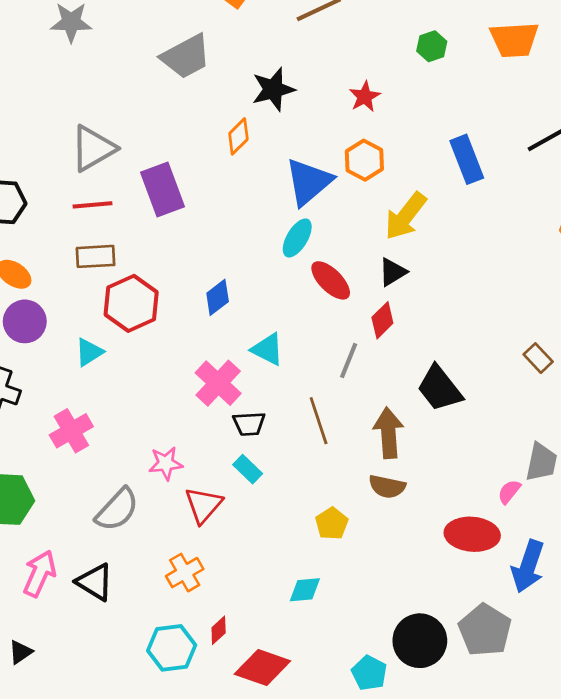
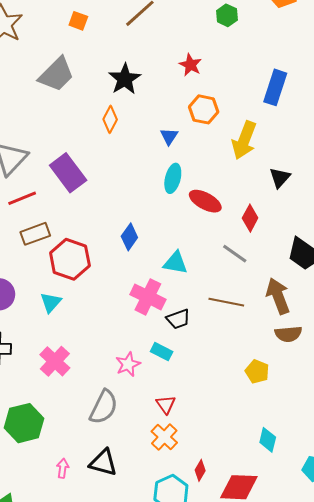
blue rectangle: (467, 159) -> (275, 87), turned 56
blue triangle: (309, 182) -> (169, 136), size x0.5
black triangle: (393, 272) -> (280, 178), moved
gray line: (349, 361) -> (235, 254), turned -60
brown line: (319, 421) -> (226, 302), turned -44
cyan rectangle: (248, 469) -> (162, 352), moved
red triangle: (203, 505) -> (166, 404), moved, size x0.7
pink arrow: (40, 574) -> (63, 468), size x0.6
cyan diamond: (305, 590) -> (268, 440), moved, turned -55

